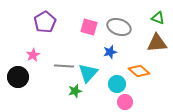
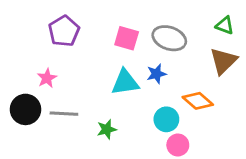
brown triangle: (157, 43) -> (223, 61), turned -40
gray line: (64, 66) -> (64, 114), moved
cyan triangle: (88, 73) -> (125, 82), moved, turned 40

